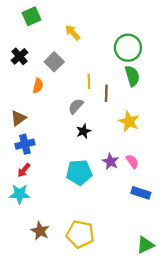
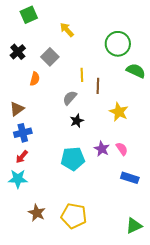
green semicircle: (132, 76) -> (136, 71), moved, turned -48

